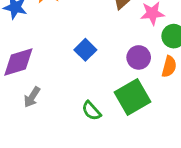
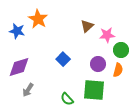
green square: (133, 97) -> (94, 90), turned 35

